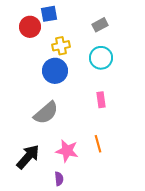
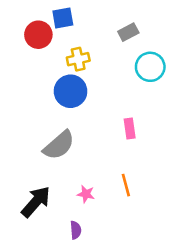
cyan circle: (101, 58) -> (150, 67), moved
pink star: (67, 151) -> (86, 194), size x0.6

